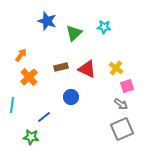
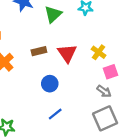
red triangle: (87, 69) -> (67, 53), turned 30
blue line: (44, 117) -> (55, 114), moved

